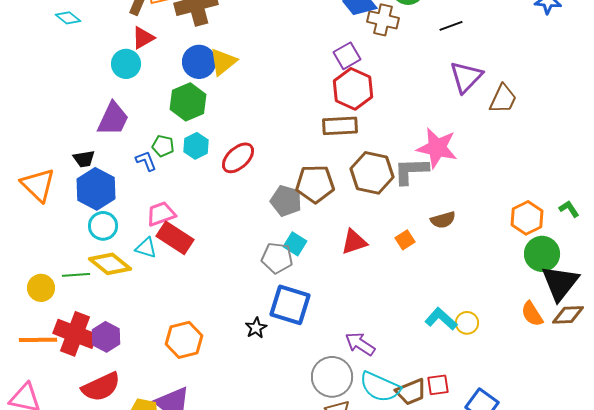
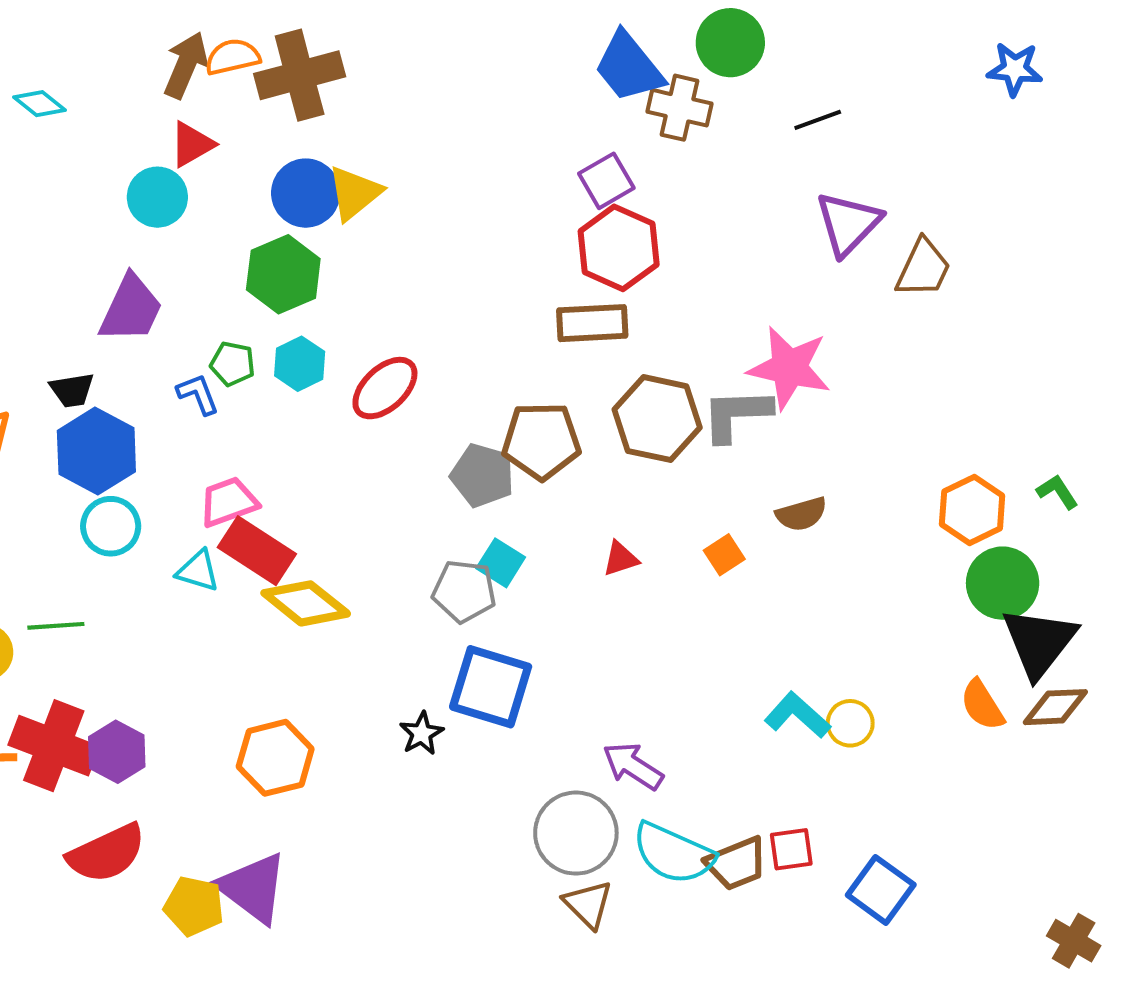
red triangle: (354, 242) -> (621, 559), size x0.7
yellow diamond: (110, 264) -> (306, 603), moved

